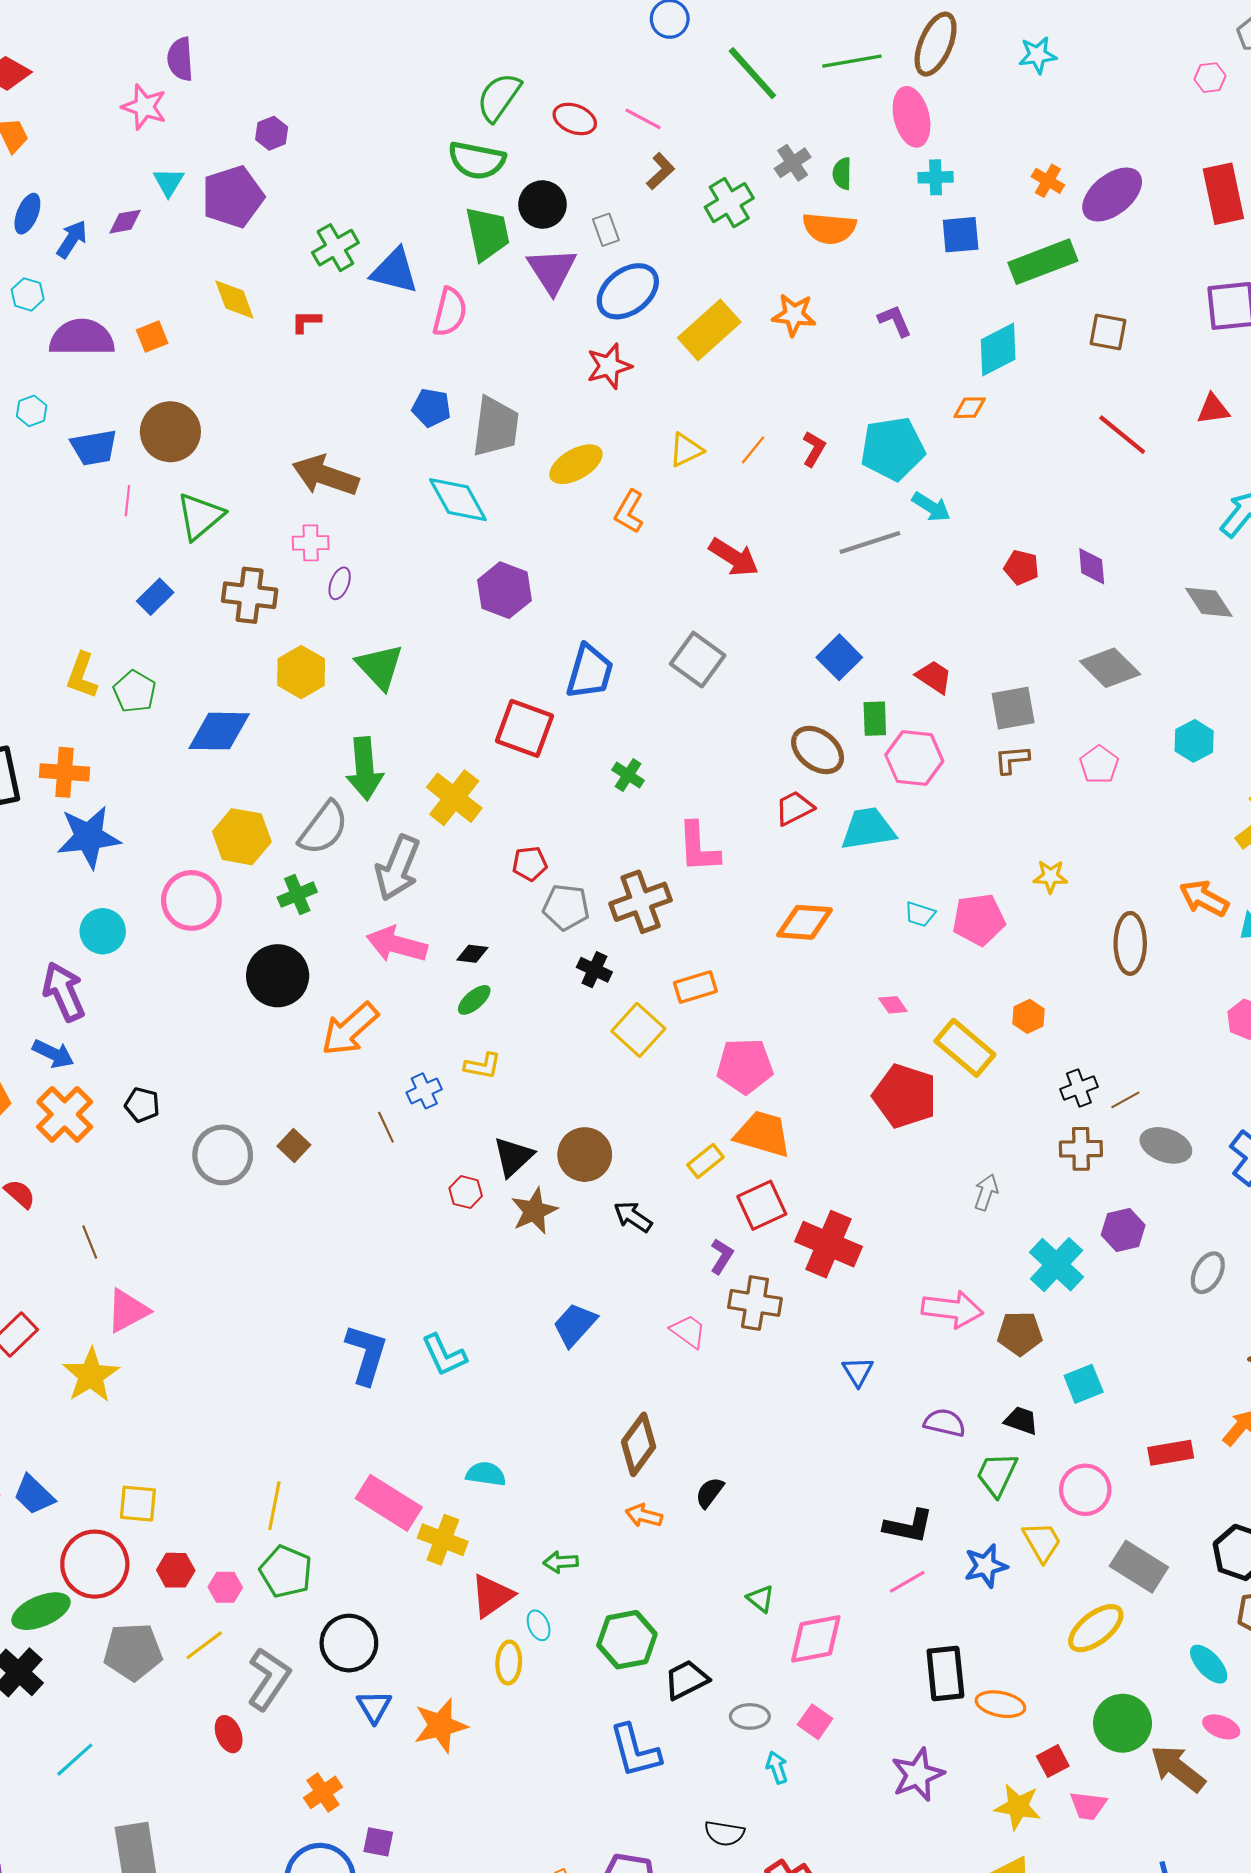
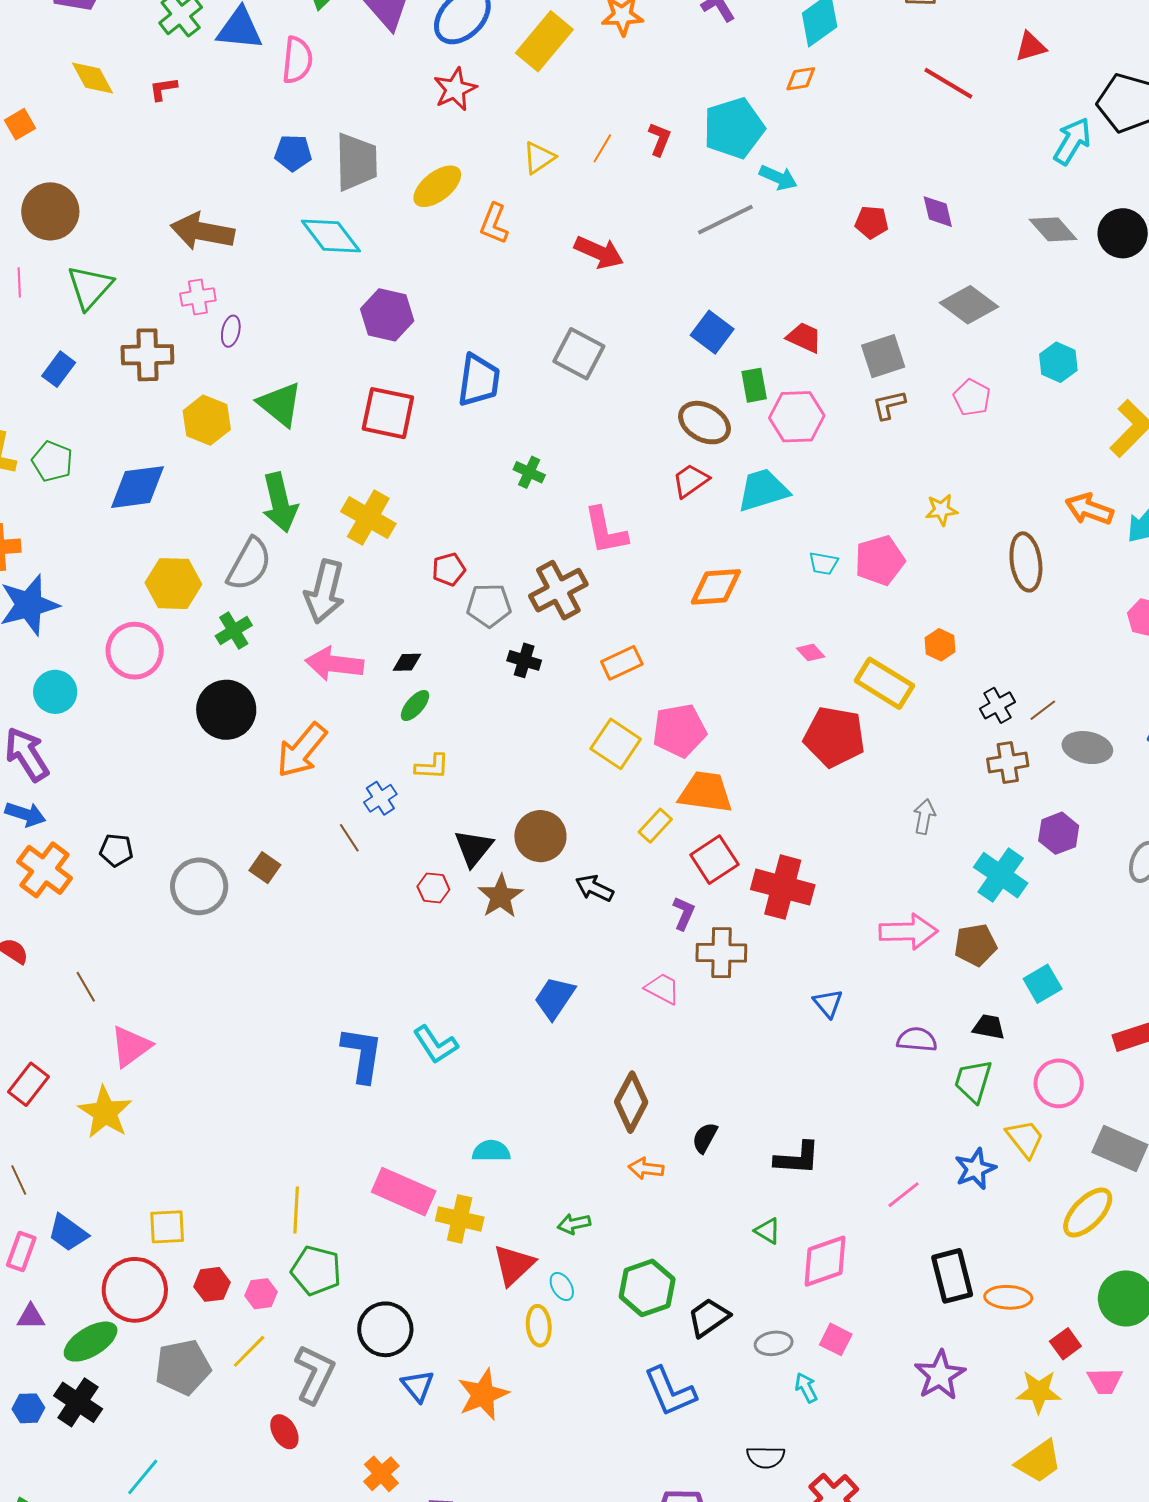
red square: (524, 728) -> (388, 413), moved
yellow square: (638, 1030) -> (616, 744), moved
black L-shape: (908, 1526) -> (797, 1158), moved

